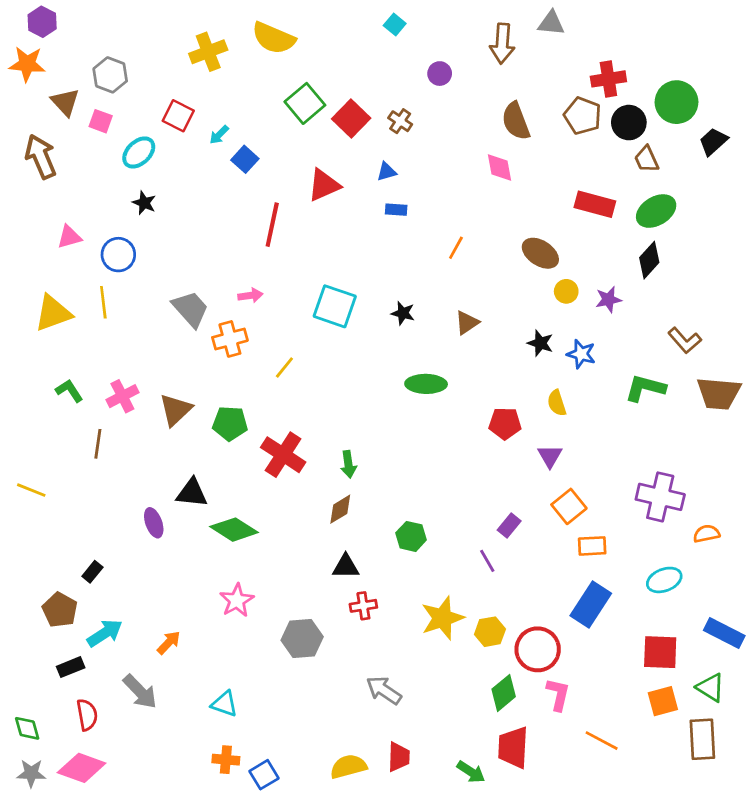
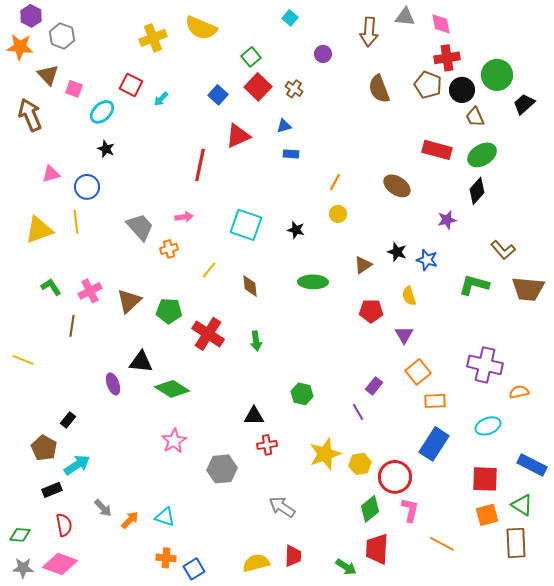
gray hexagon: (110, 75) -> (62, 36), moved
green square: (305, 103) -> (251, 57), moved, size x0.7
blue square: (245, 159) -> (218, 95), moved
pink diamond: (500, 167) -> (441, 24), moved
yellow circle: (566, 291) -> (338, 214), moved
brown triangle: (467, 323) -> (363, 265), moved
orange cross: (230, 339) -> (169, 249), size x0.7
brown diamond: (340, 509) -> (250, 286), moved, turned -65
orange arrow: (169, 643) -> (130, 520), moved
gray arrow: (140, 692) -> (103, 508), size x0.7
green diamond: (27, 728) -> (20, 535), turned -70

